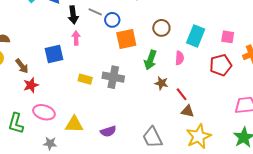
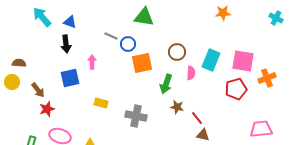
black arrow: (73, 15) -> (66, 44), moved
pink square: (228, 37) -> (243, 61), size x1.6
pink semicircle: (180, 58) -> (191, 73), moved
gray cross: (113, 77) -> (136, 116), moved

